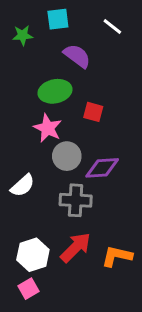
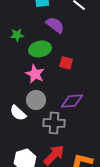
green star: (23, 35) -> (17, 35), moved
gray circle: (67, 156) -> (36, 100), moved
white semicircle: (23, 186) -> (18, 113), turned 84

